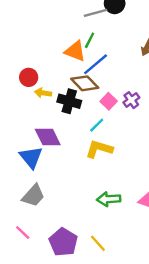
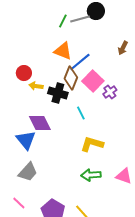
green line: (90, 40) -> (63, 21), moved
brown diamond: (85, 83) -> (71, 78), turned 65
pink square: (109, 101) -> (93, 81), moved, size x1.5
cyan line: (97, 125) -> (81, 113), turned -72
yellow L-shape: (99, 149) -> (92, 144), moved

